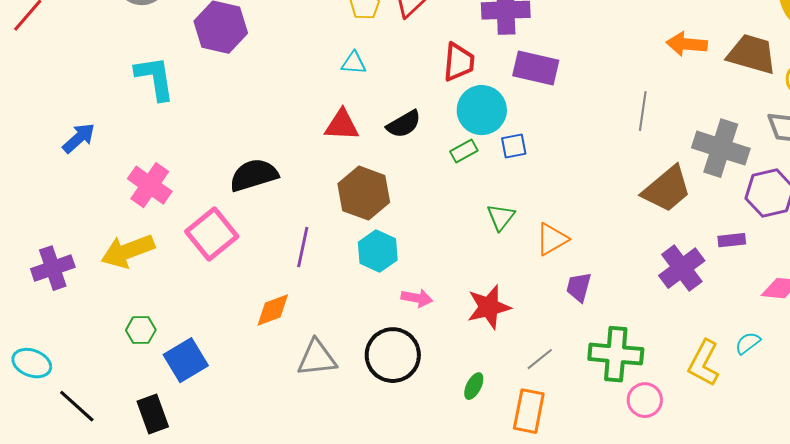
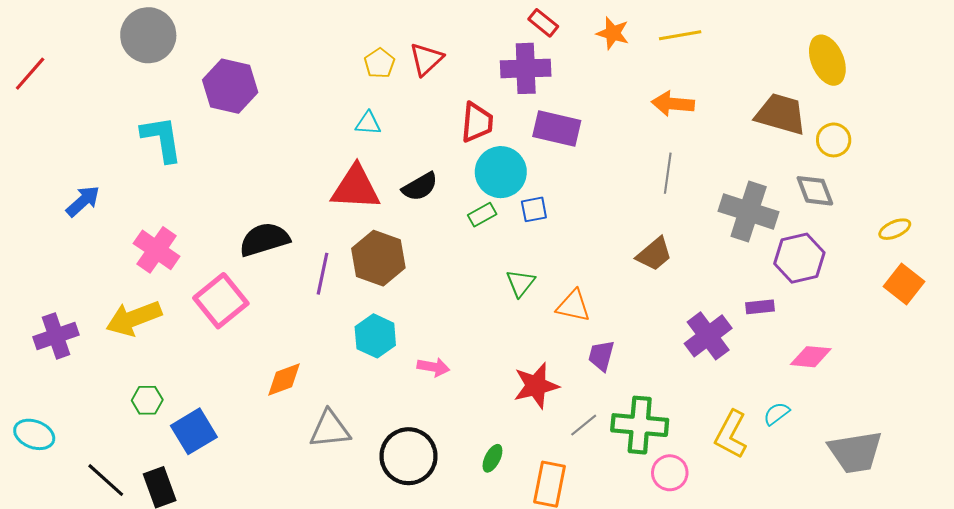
orange arrow: (687, 44) -> (673, 104), moved
red triangle: (342, 125) -> (356, 188), size x1.4
brown trapezoid: (667, 189) -> (654, 254), moved, size x0.7
orange triangle: (552, 239) -> (573, 306), turned 42
purple line: (303, 247) -> (322, 274), moved
cyan hexagon: (378, 251) -> (375, 336), moved
red star: (489, 307) -> (536, 386), moved
black circle: (393, 355) -> (408, 456), moved
gray line: (540, 359) -> (584, 425), moved
black line: (77, 406) -> (106, 480), moved

